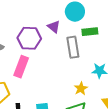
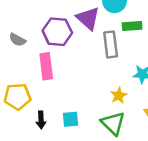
purple triangle: (54, 27) -> (88, 18), size x1.5
pink rectangle: (21, 67) -> (46, 66), turned -30

